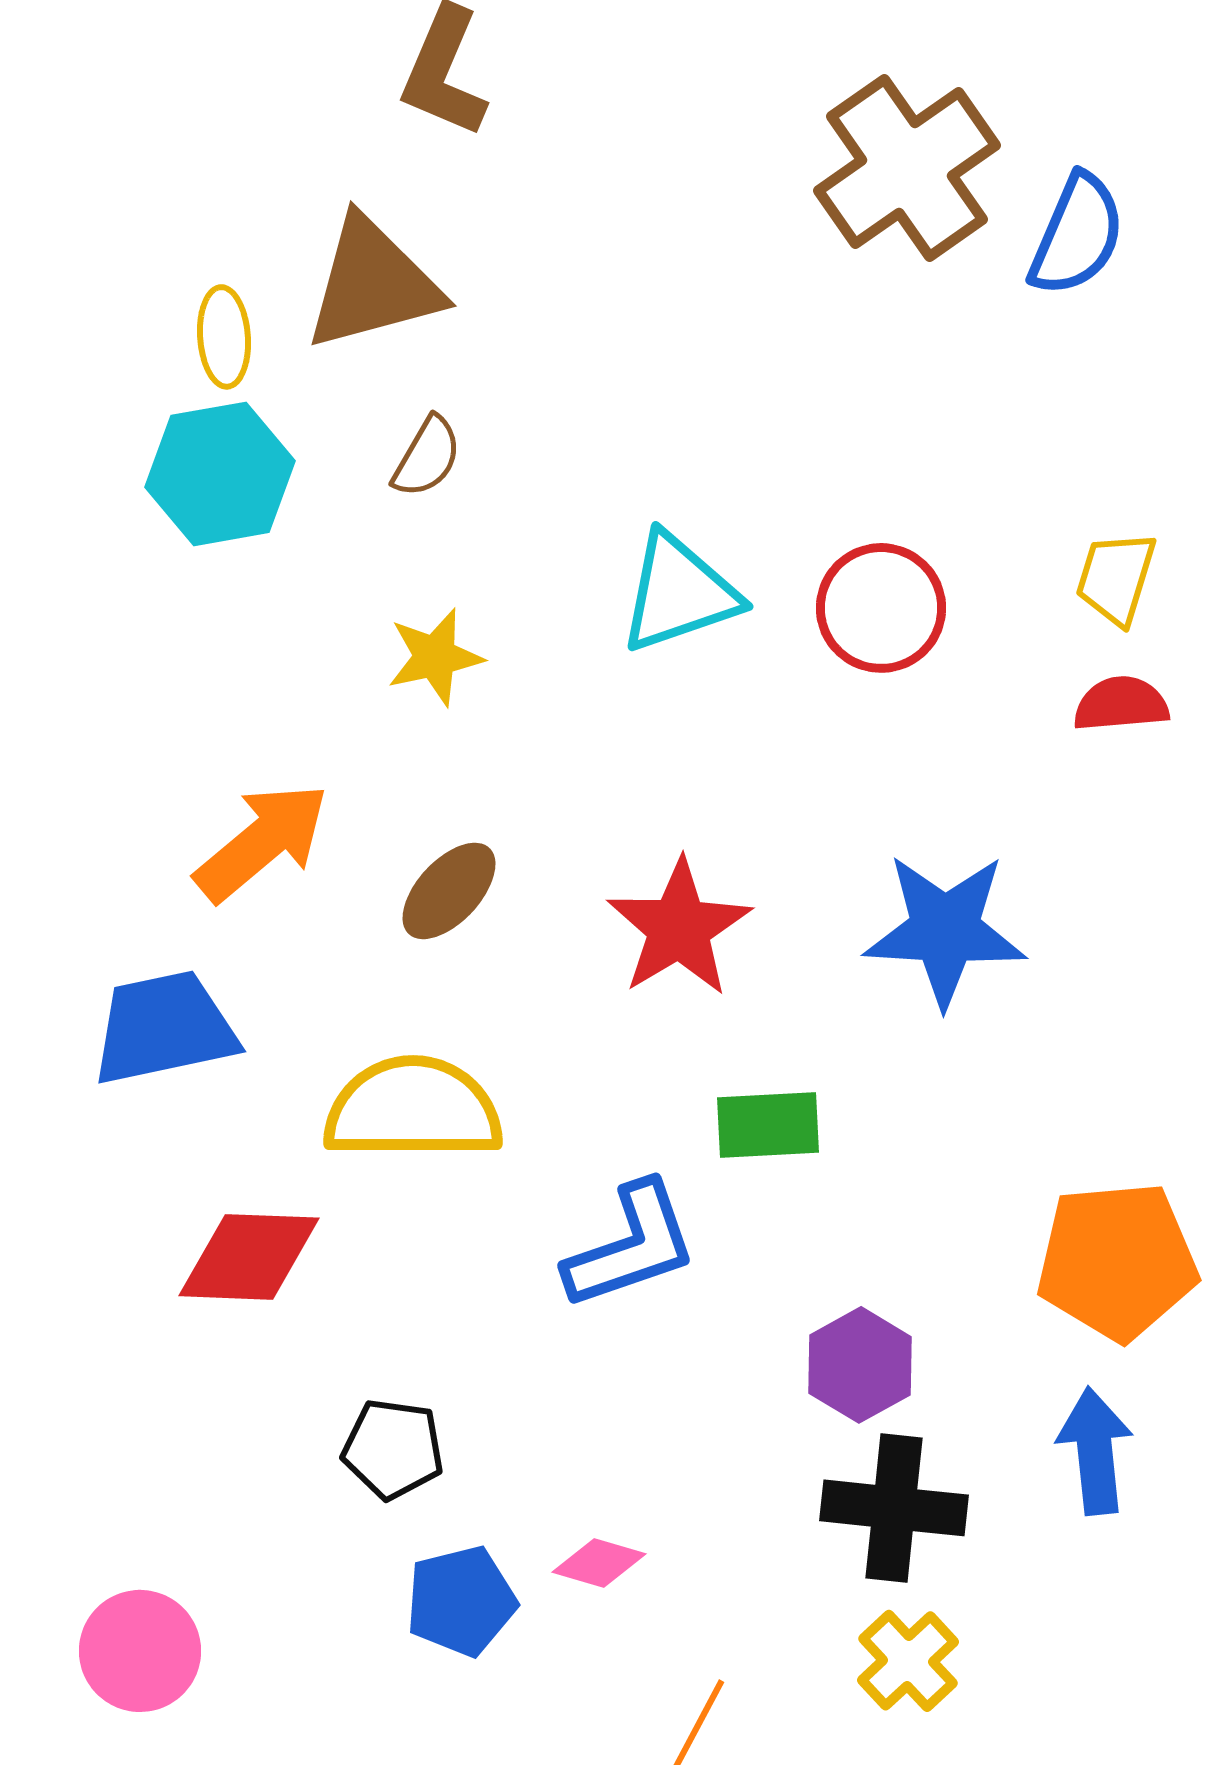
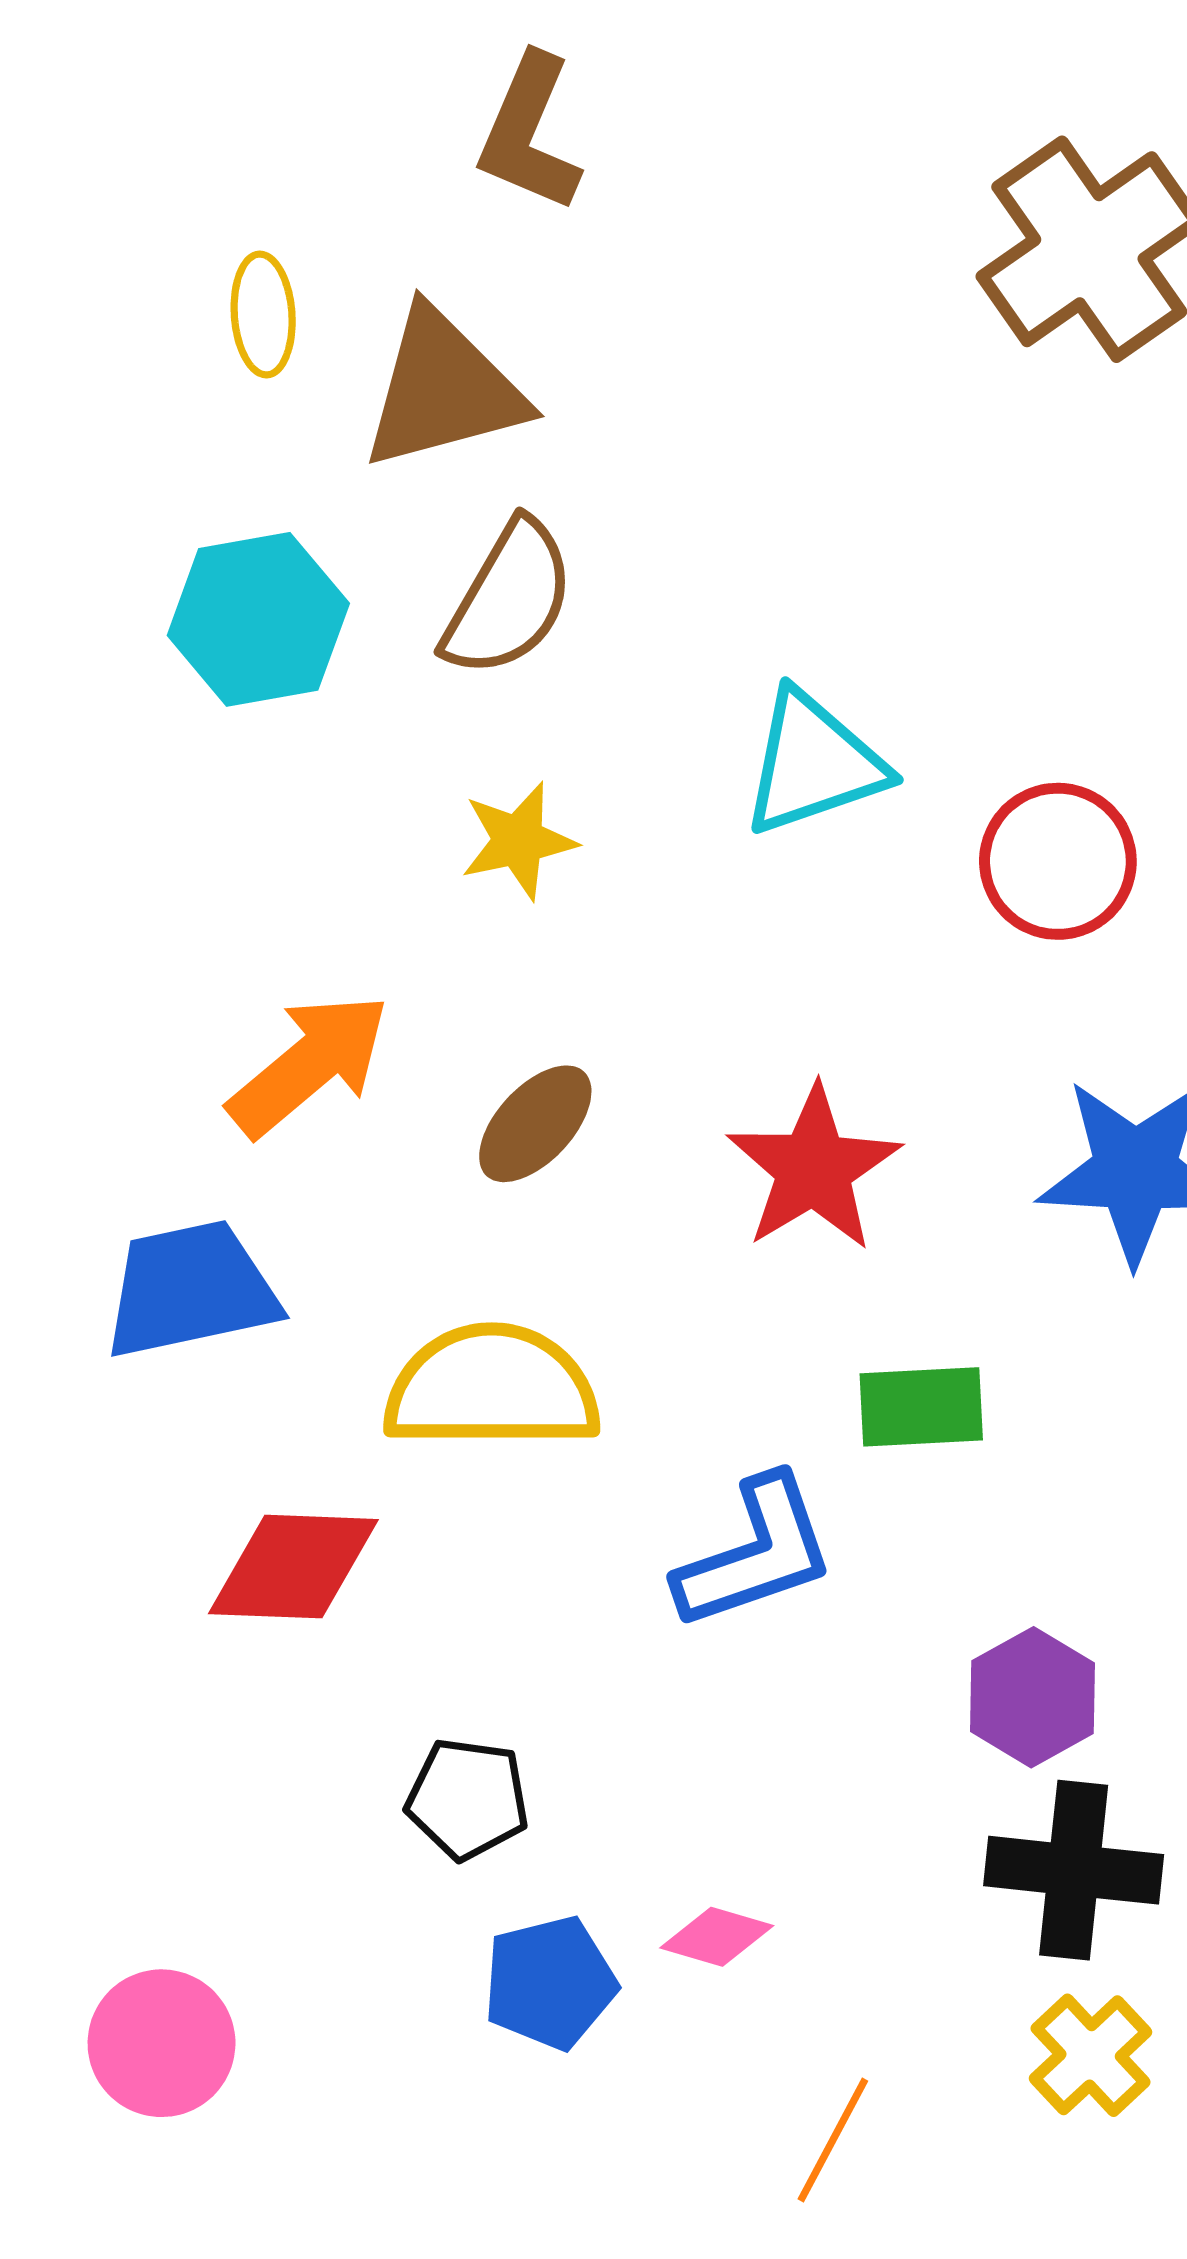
yellow ellipse: (224, 337) -> (263, 315), moved
brown semicircle: (427, 457) -> (509, 599), size x1.6
red circle: (881, 608) -> (1058, 861), moved

